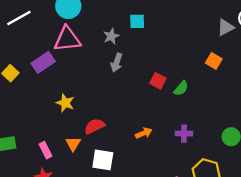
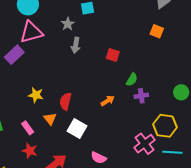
green semicircle: (181, 88) -> (132, 80), moved
yellow star: (65, 103) -> (36, 95), moved
red semicircle: (94, 126) -> (66, 101), turned -42
white square: (103, 160) -> (77, 129), turned 30

